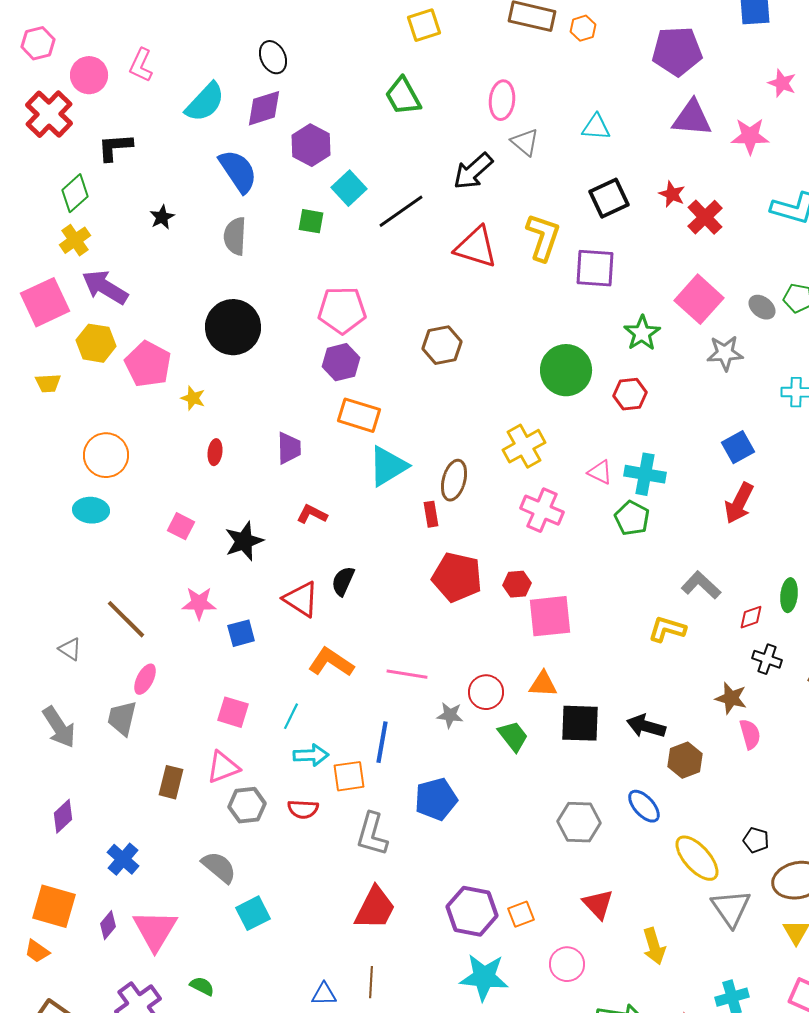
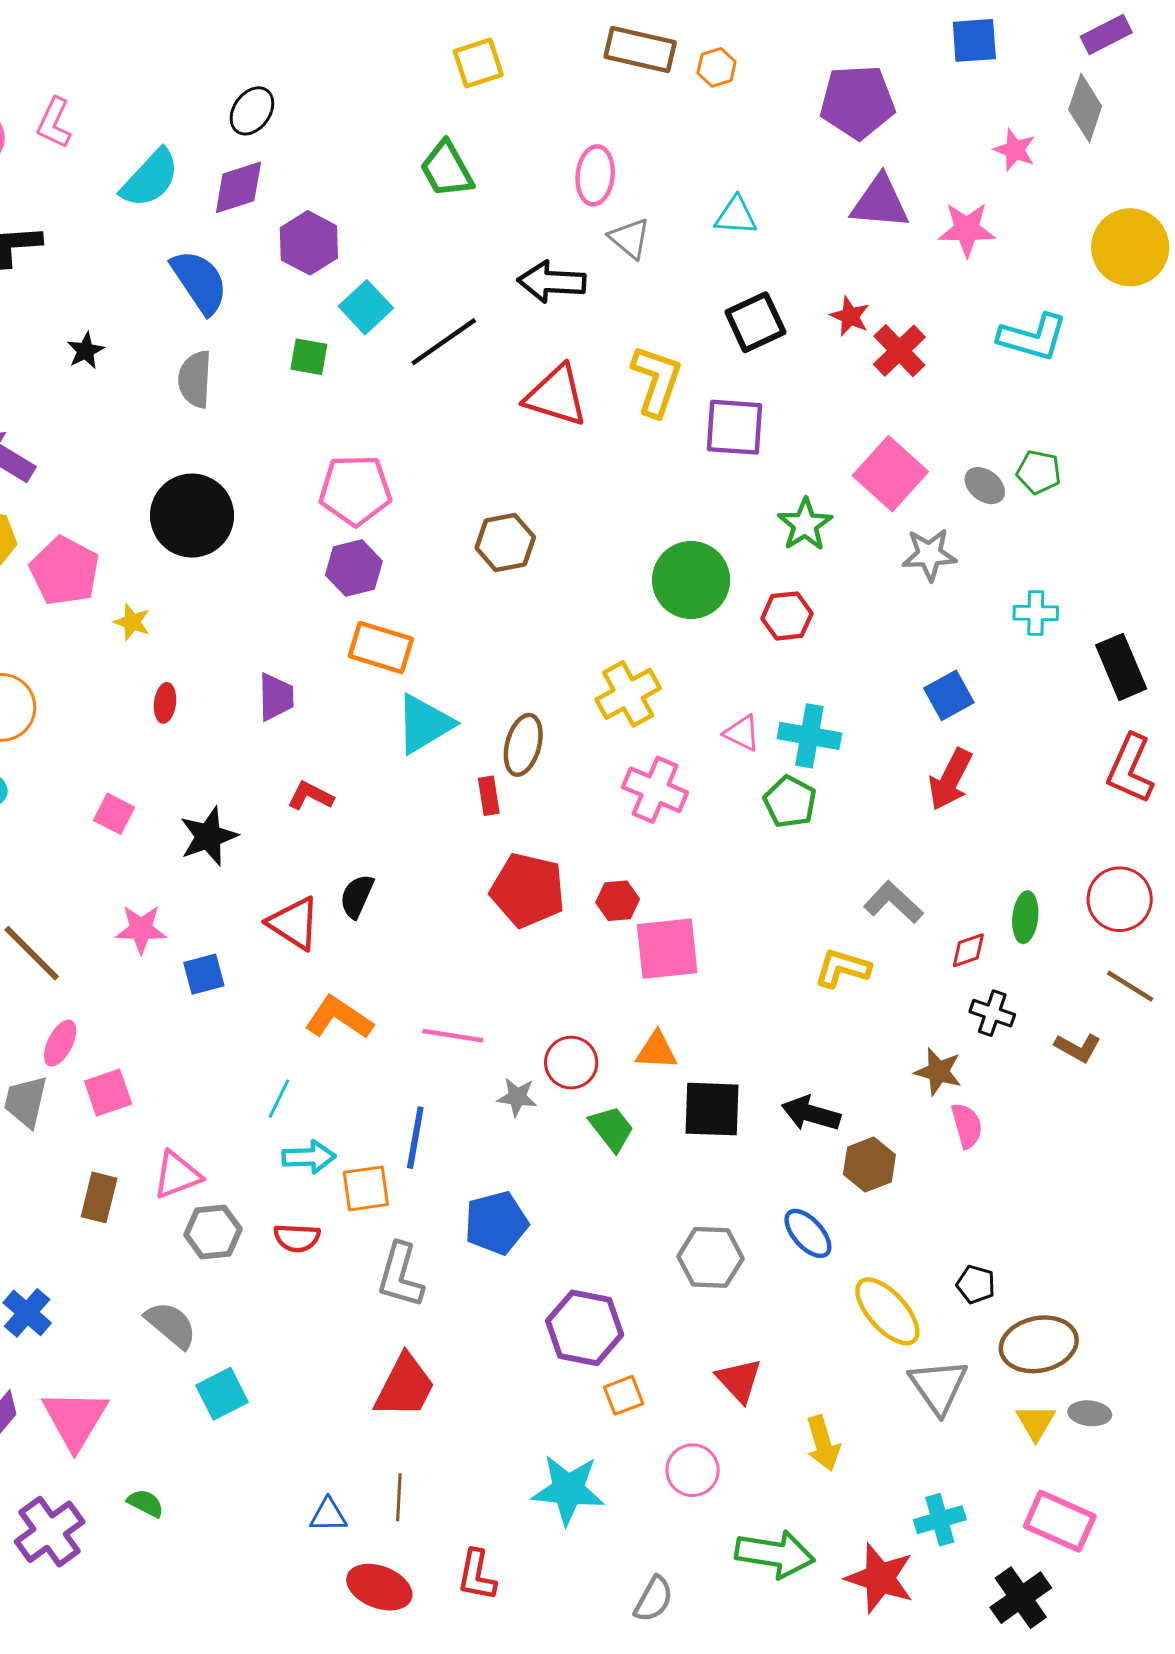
black ellipse: (273, 57) -> (252, 111), turned 60
black arrow: (473, 171) -> (552, 282), turned 45
pink square: (233, 712) -> (108, 1093), moved, turned -36
purple hexagon: (472, 911) -> (585, 1328), moved

